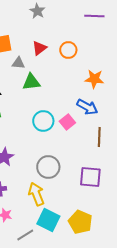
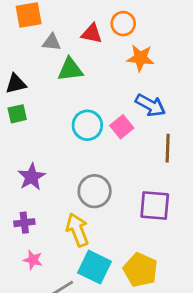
red triangle: (39, 48) -> (92, 34), moved, turned 49
orange star: (94, 79) -> (140, 58), moved

